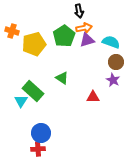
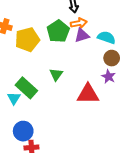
green triangle: (62, 78) -> (56, 74), turned 32
red triangle: (93, 97) -> (88, 94), size x1.6
blue circle: (41, 133) -> (23, 131), moved

